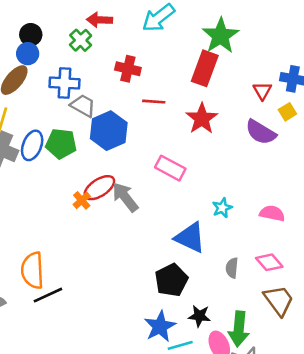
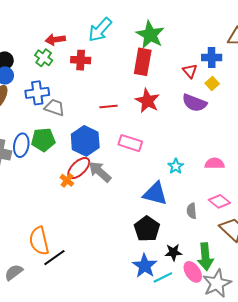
red cross: (128, 69) -> (81, 60), moved
red line: (154, 102) -> (109, 107), moved
blue hexagon: (109, 131) -> (85, 141), moved

